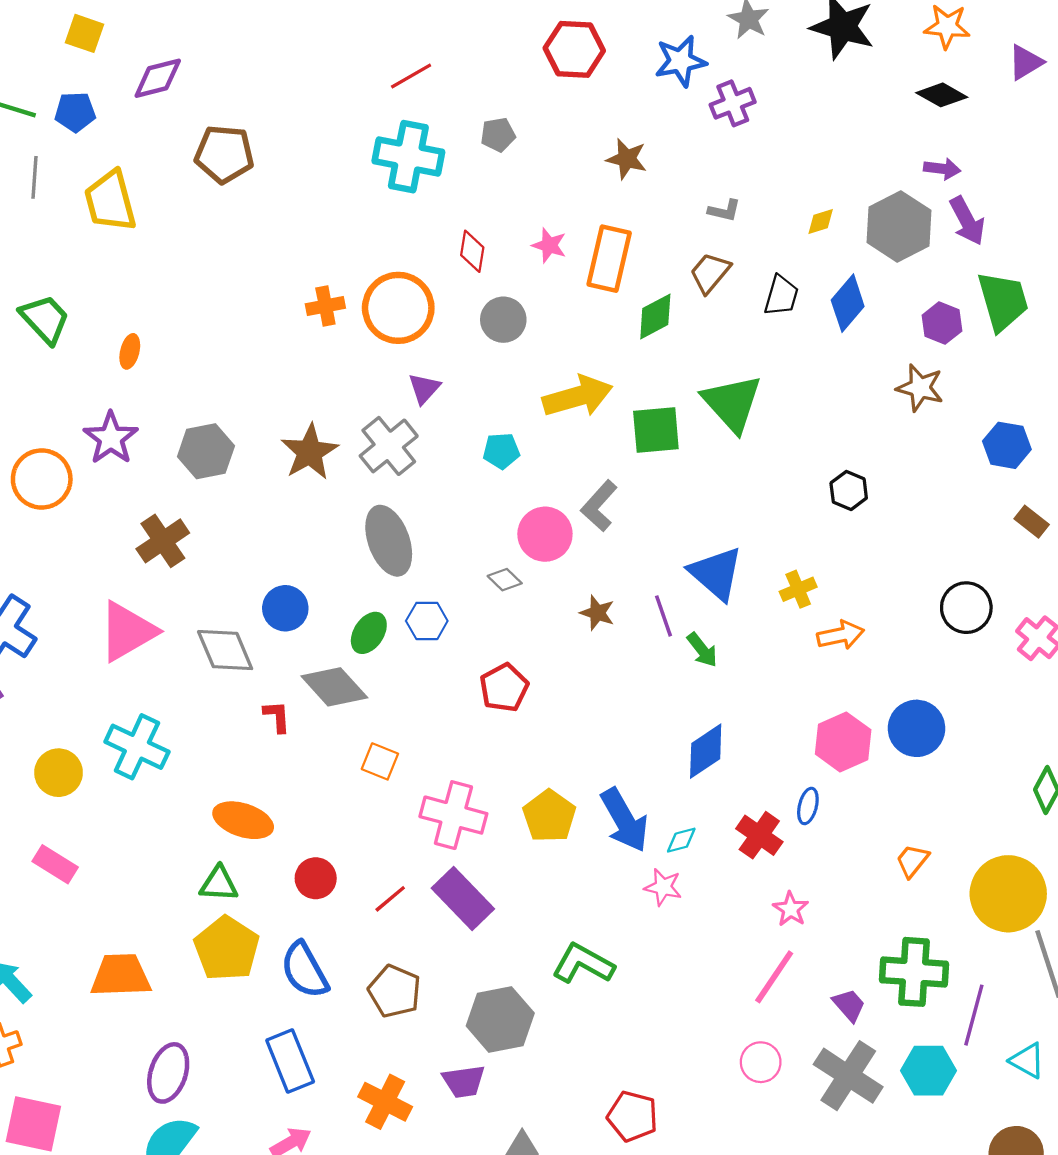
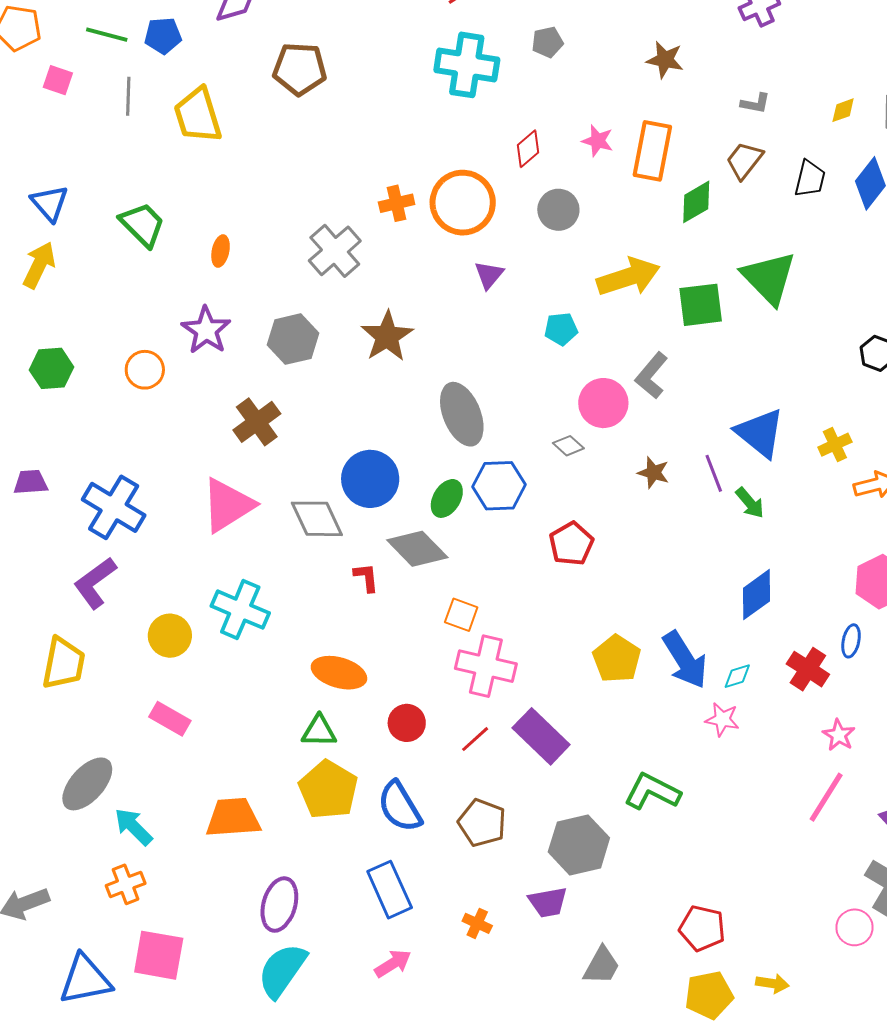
red diamond: (472, 251) -> (528, 149), turned 42
gray cross: (389, 446) -> (335, 251), moved
orange circle: (42, 479) -> (145, 370), size x0.7
blue circle: (285, 608) -> (370, 479), size x1.4
blue hexagon: (427, 621) -> (499, 486), size x1.4
pink cross: (453, 815) -> (486, 666), moved
pink circle: (761, 1062) -> (855, 927), moved
orange cross: (385, 1102) -> (477, 923), size x0.6

